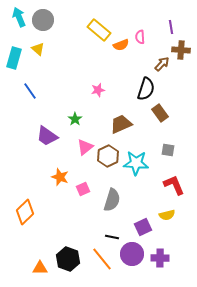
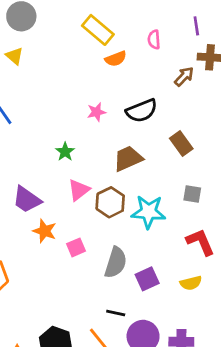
orange semicircle: (121, 45) -> (116, 59), moved
black semicircle: (146, 89) -> (142, 111), moved, turned 50
purple trapezoid: (47, 136) -> (27, 200), moved
purple square: (143, 227) -> (147, 279), moved

